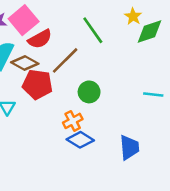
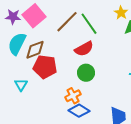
red semicircle: (40, 39) -> (84, 49), moved
brown line: (65, 60) -> (67, 22), moved
brown diamond: (25, 63) -> (35, 50), turned -50

